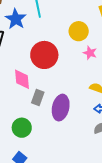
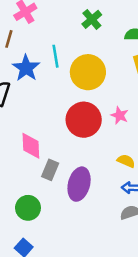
yellow circle: (79, 31) -> (88, 72), moved, size x1.4
red circle: (44, 55) -> (84, 120), moved

